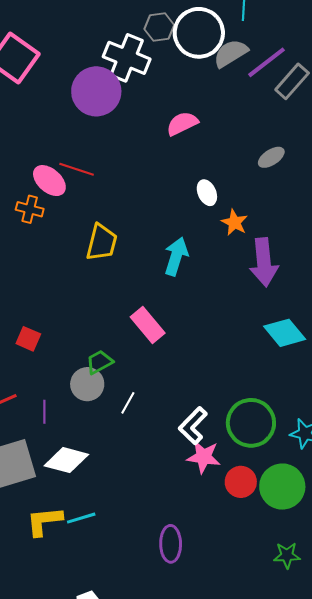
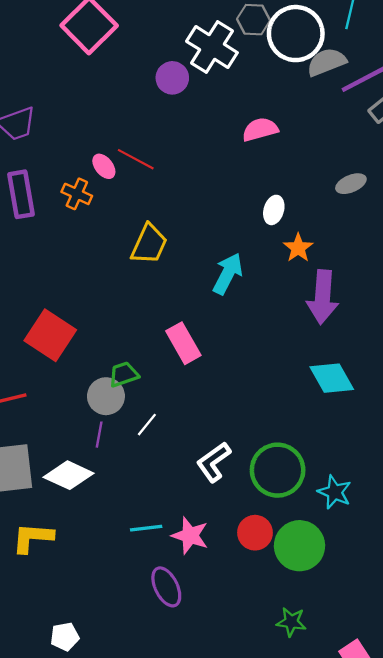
purple circle: (96, 91) -> (172, 78), size x0.6
pink ellipse: (49, 181) -> (104, 166), size x0.7
white ellipse: (207, 193) -> (274, 210), turned 30
red square: (28, 339) -> (50, 335), size x1.8
purple line: (44, 412) -> (99, 435), moved
pink star: (204, 457) -> (190, 536), moved
cyan line: (81, 518) -> (146, 528), moved
purple ellipse: (171, 544) -> (166, 587), turned -36

